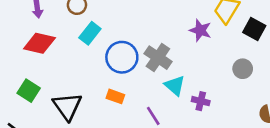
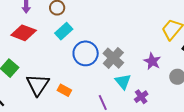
purple star: (200, 30) -> (152, 61), moved
orange rectangle: (115, 96) -> (64, 90), moved
purple cross: (201, 101) -> (141, 97), turned 32

